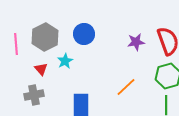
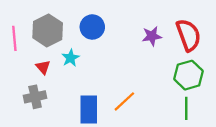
orange line: (126, 87) -> (124, 101), moved

